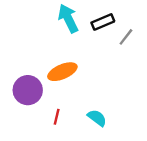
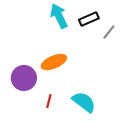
cyan semicircle: (97, 118) -> (84, 102), size x1.4

